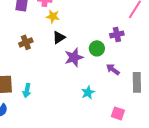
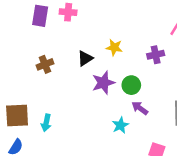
yellow star: (53, 16) -> (114, 47), moved
green circle: (97, 48) -> (131, 85), moved
purple arrow: (113, 69) -> (140, 108), moved

